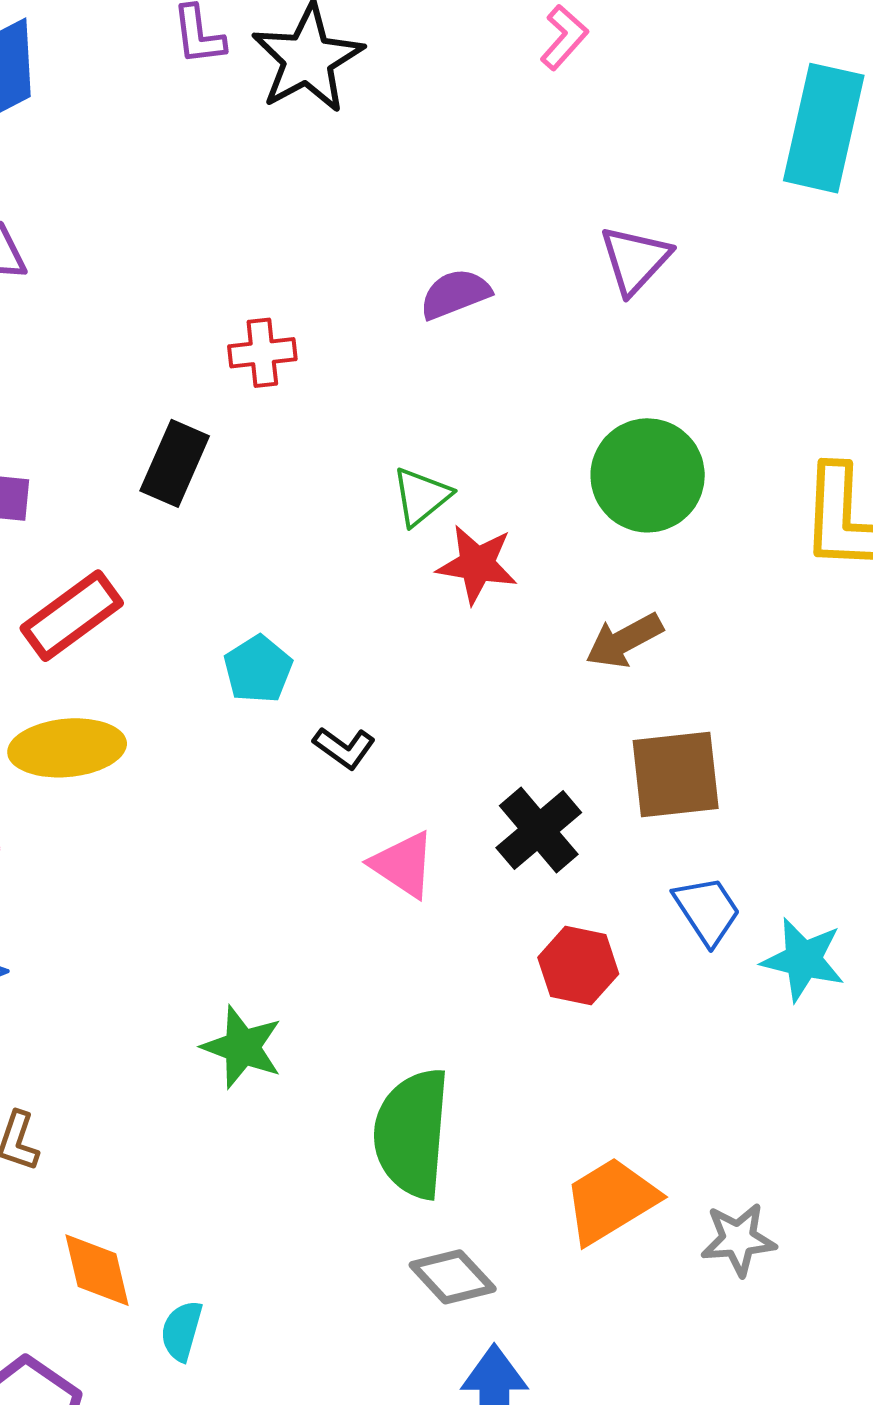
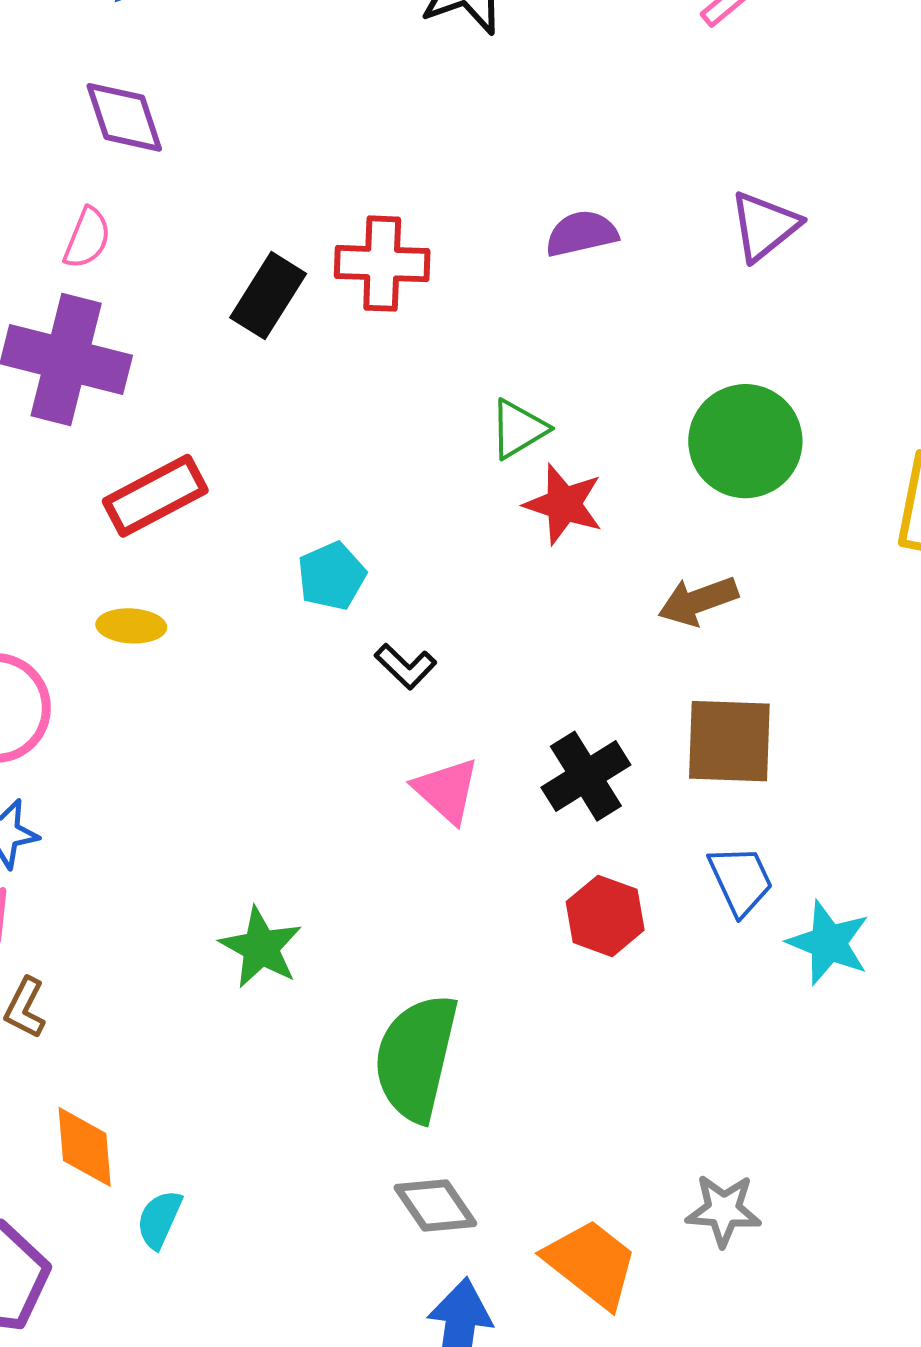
red cross: (262, 353) -> (382, 264), size x1.4
black rectangle: (175, 463) -> (268, 296), moved
yellow ellipse: (67, 748) -> (131, 626), size x0.6
orange trapezoid: (611, 1200) -> (591, 1263), moved, turned 61

